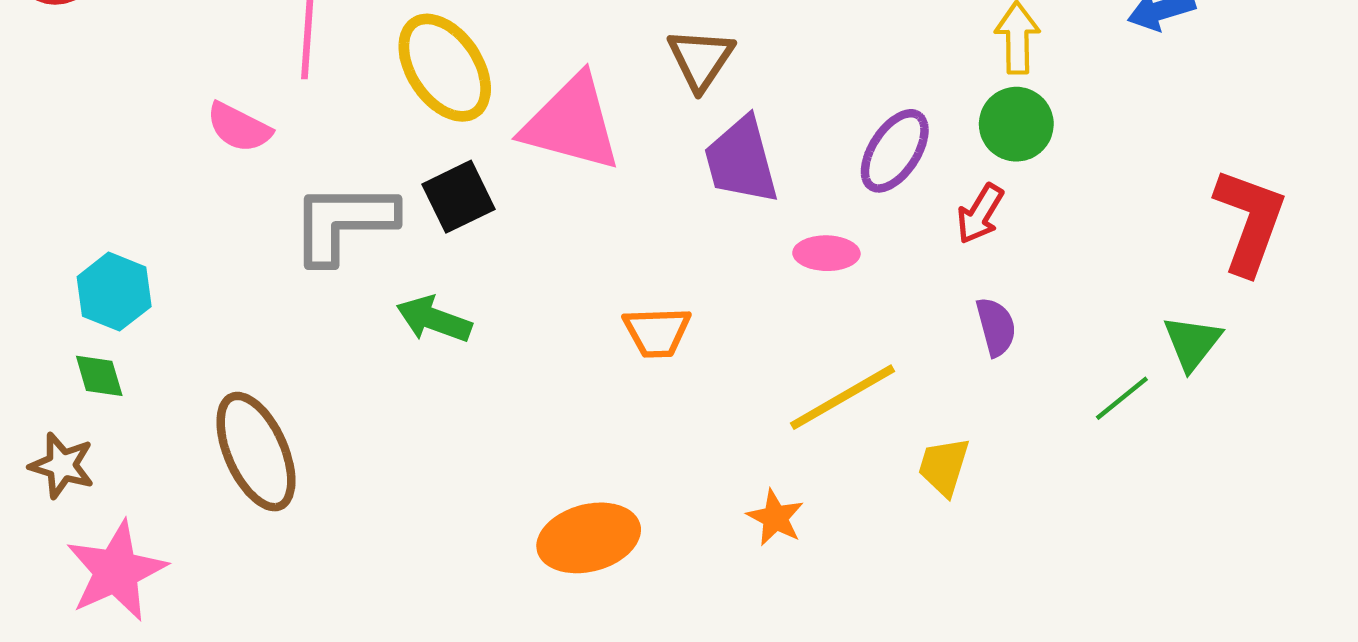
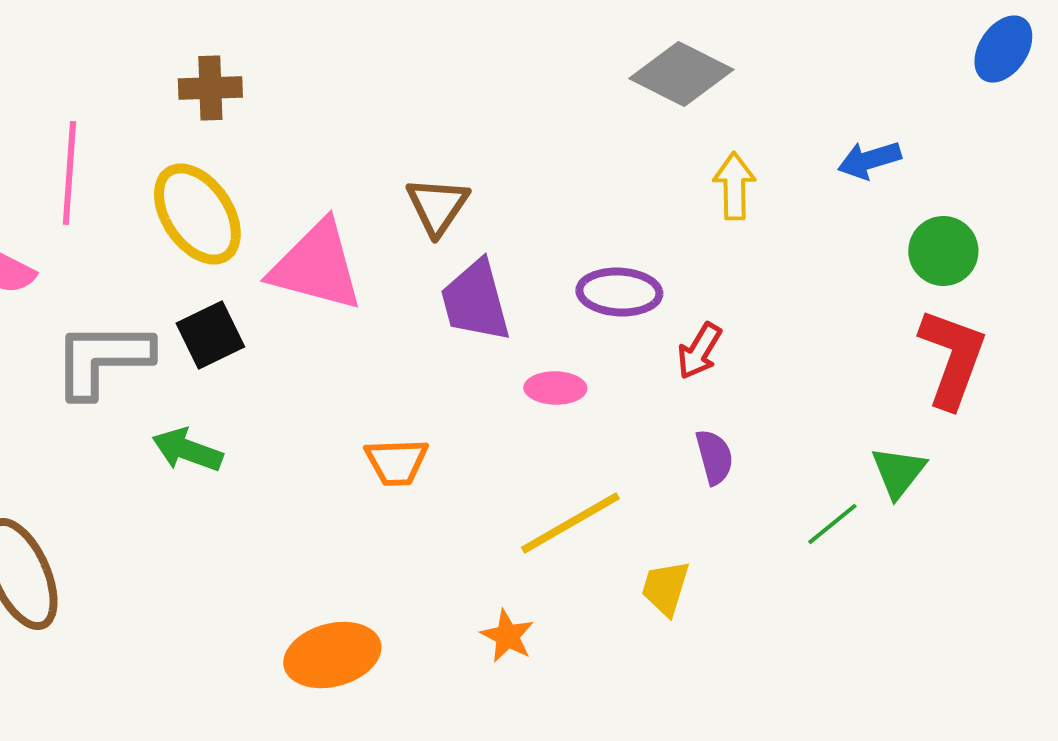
green circle: (1016, 124) -> (943, 251), moved
purple ellipse: (895, 151) -> (619, 292), turned 60

